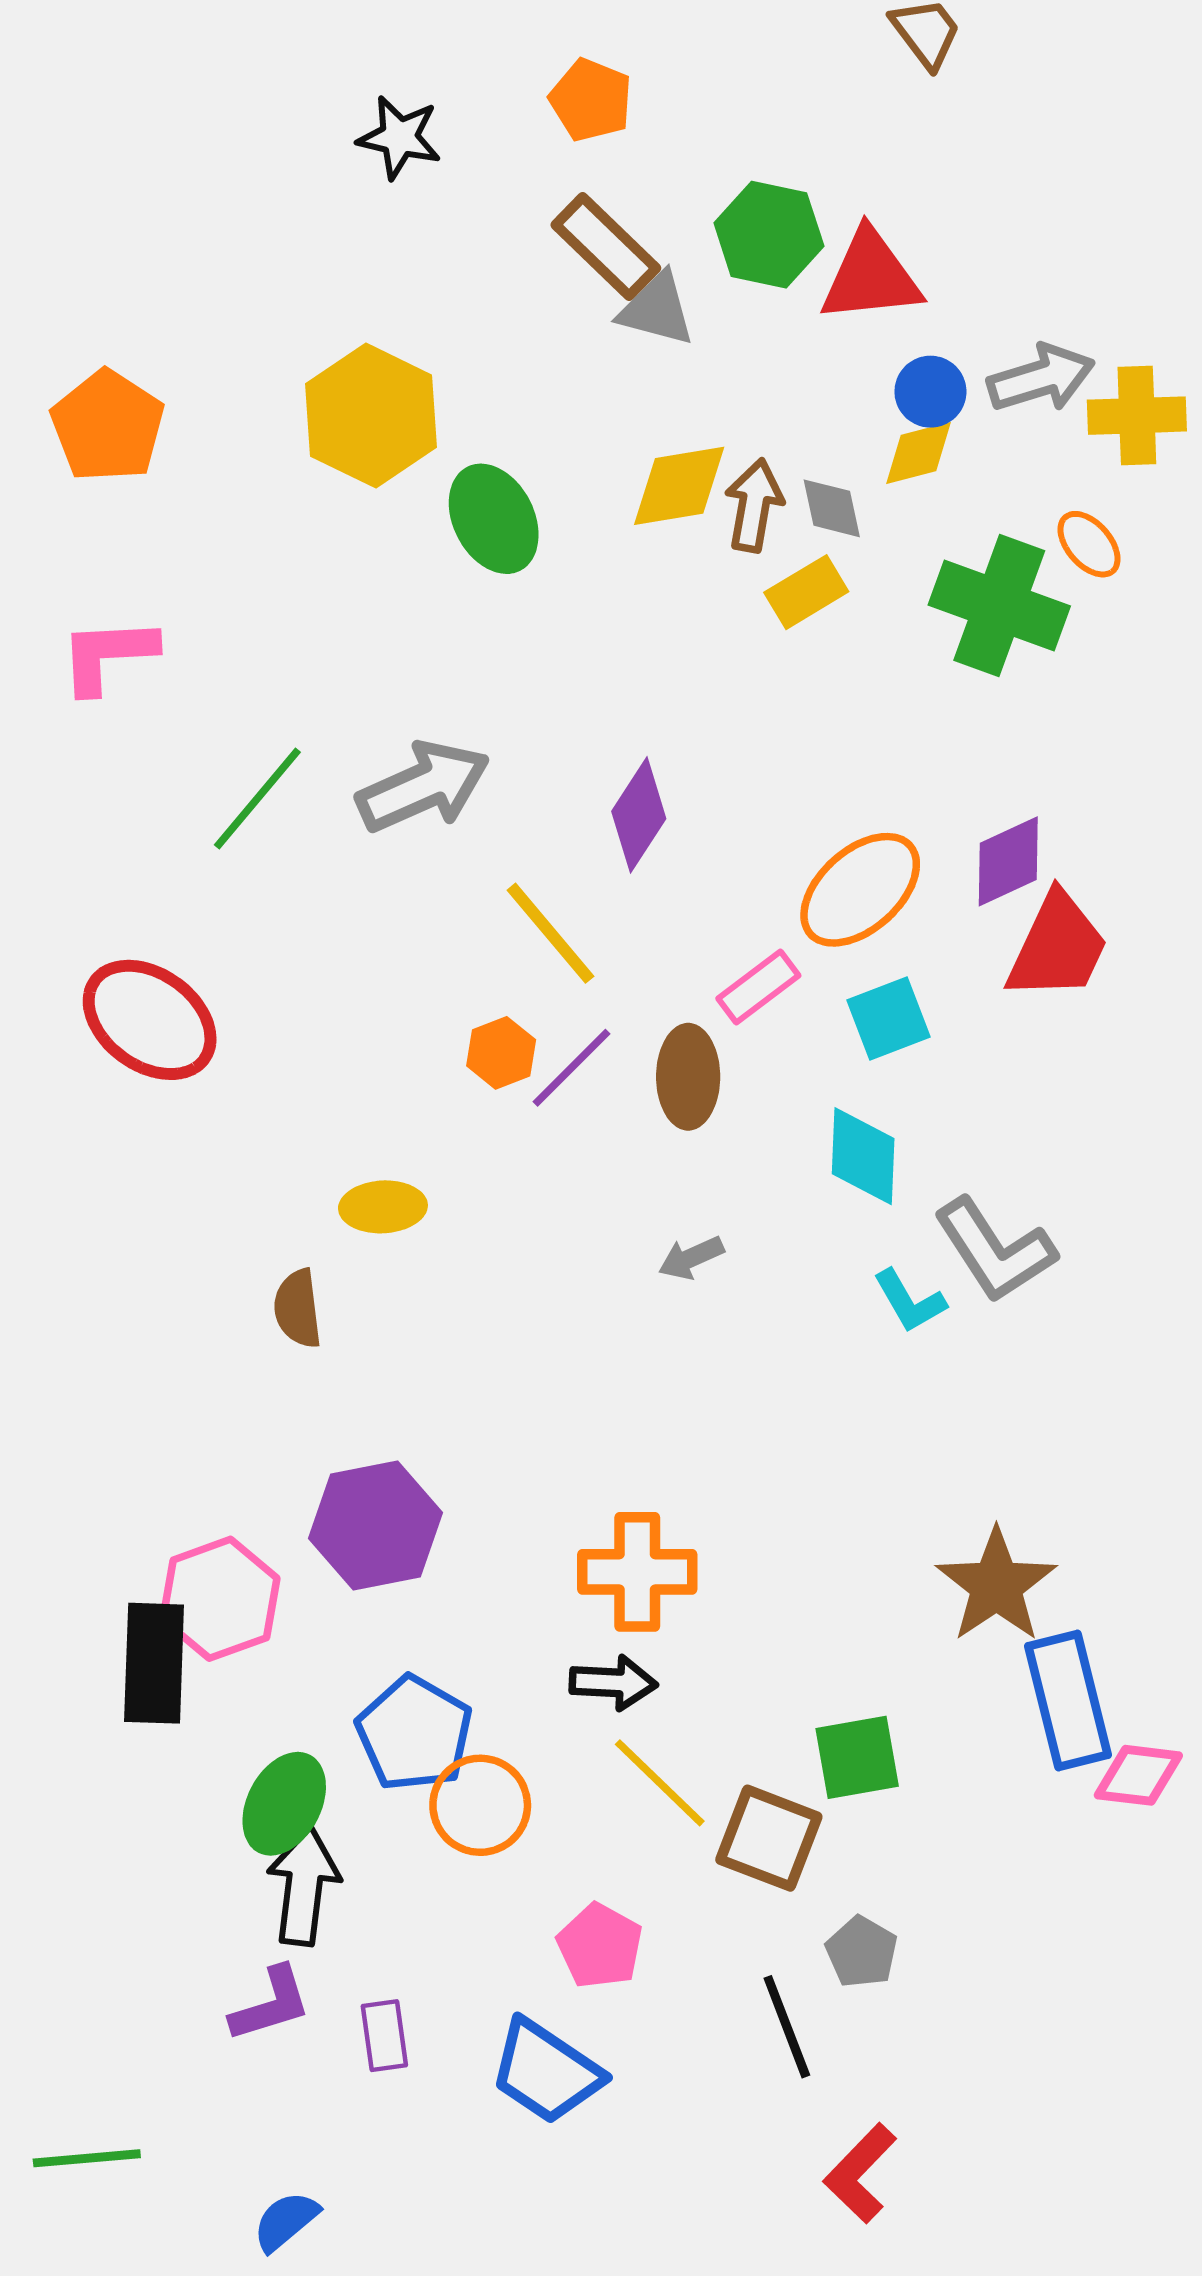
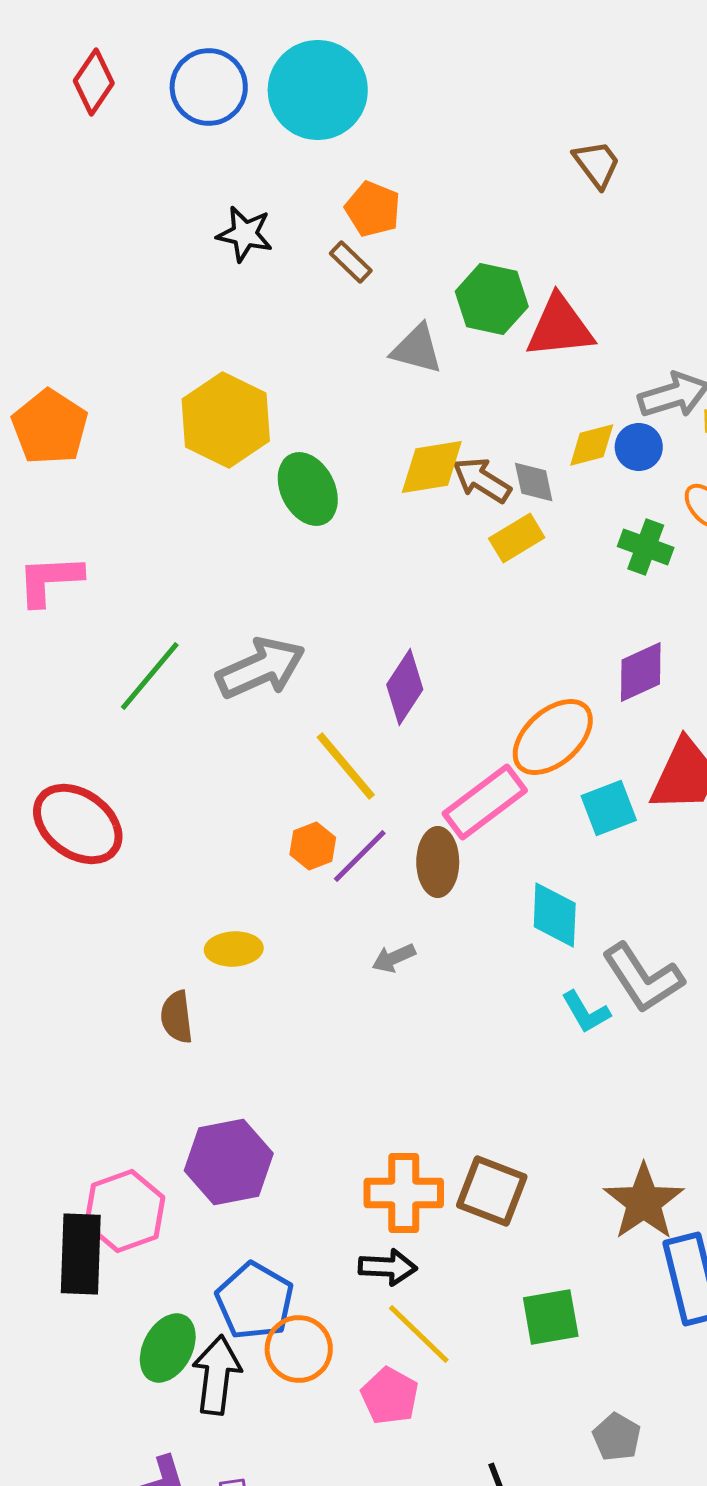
brown rectangle: (606, 247) -> (351, 262), moved, size x0.6
blue circle: (930, 392) -> (639, 447), moved
brown arrow: (754, 505) -> (482, 480), turned -68
green cross: (999, 606) -> (646, 547), size x0.6
purple diamond: (1008, 861) -> (641, 672), moved
pink rectangle: (758, 987) -> (485, 802), size x1.5
cyan square: (889, 1018) -> (609, 808), moved
gray arrow: (691, 1258) -> (394, 958), moved
brown square: (769, 1838) -> (492, 1191), moved
black arrow: (304, 1886) -> (217, 1375), moved
pink pentagon: (600, 1946) -> (390, 1396), moved
gray pentagon: (862, 1952) -> (617, 1437), moved

